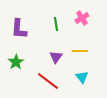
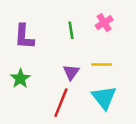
cyan triangle: (82, 77) -> (104, 98), size x1.5
red line: (48, 81) -> (61, 103), turned 75

